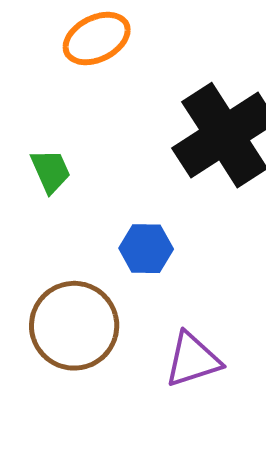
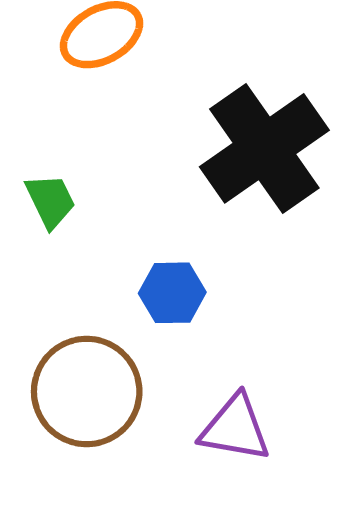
purple triangle: (193, 360) -> (235, 428), turned 30

